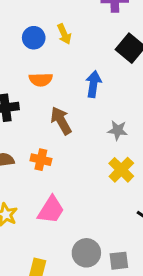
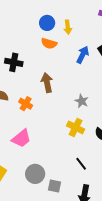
orange semicircle: (41, 80) -> (49, 43), moved
blue arrow: (93, 84) -> (83, 55), moved
yellow cross: (121, 170) -> (76, 127), turned -36

